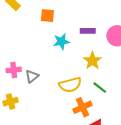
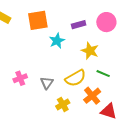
orange square: (47, 16) -> (38, 20), size x1.5
gray triangle: (32, 76) -> (47, 83), moved
yellow cross: (11, 102) -> (63, 104), moved

